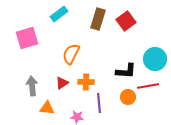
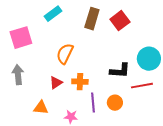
gray arrow: (32, 86) -> (18, 75), moved
orange circle: (128, 97) -> (115, 103), moved

